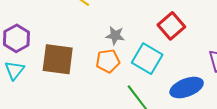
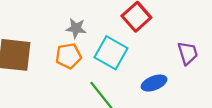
blue ellipse: (187, 88) -> (154, 83), size x0.7

